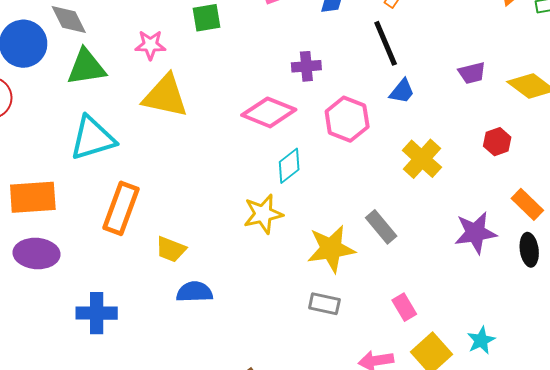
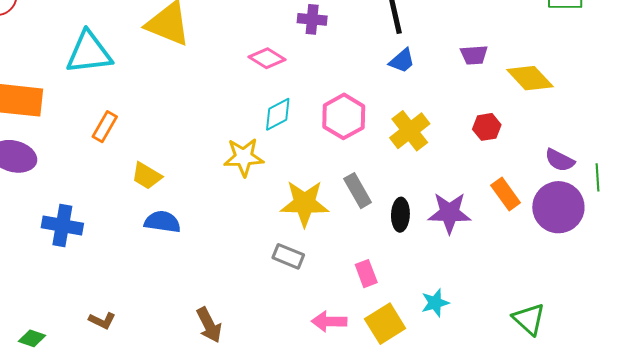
pink diamond: (269, 112) -> (267, 58), size x0.7
pink hexagon: (347, 119) -> (344, 116), moved
orange rectangle: (121, 208) -> (105, 127), size x0.6
black ellipse: (529, 250) -> (400, 215), moved
cyan star: (481, 340) -> (435, 303), moved

